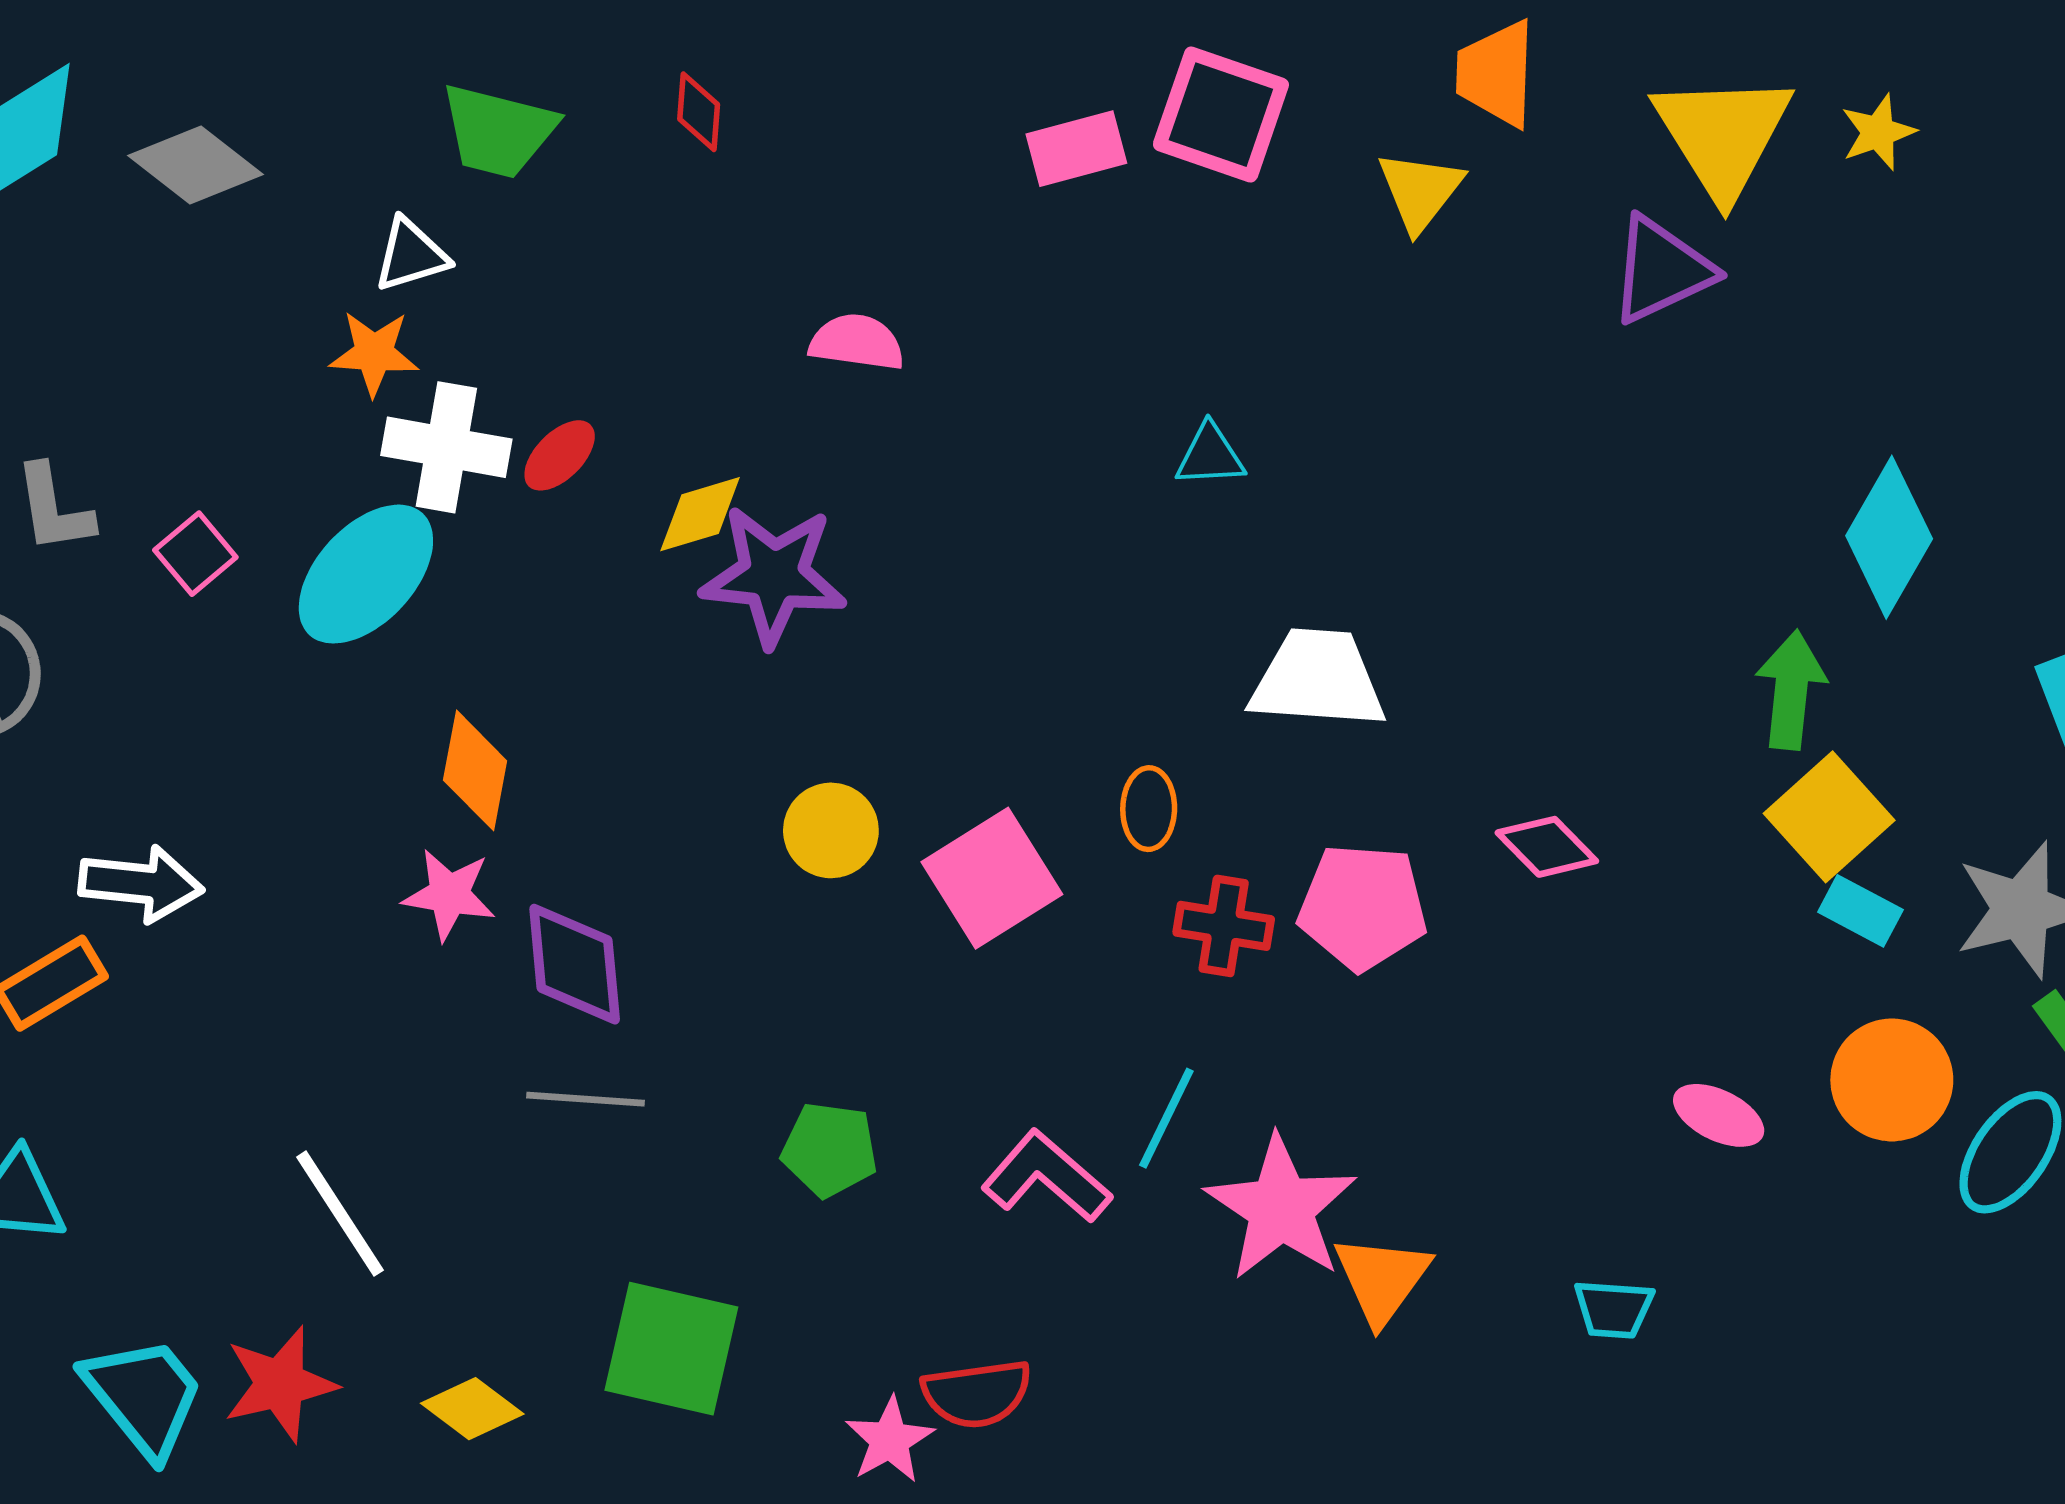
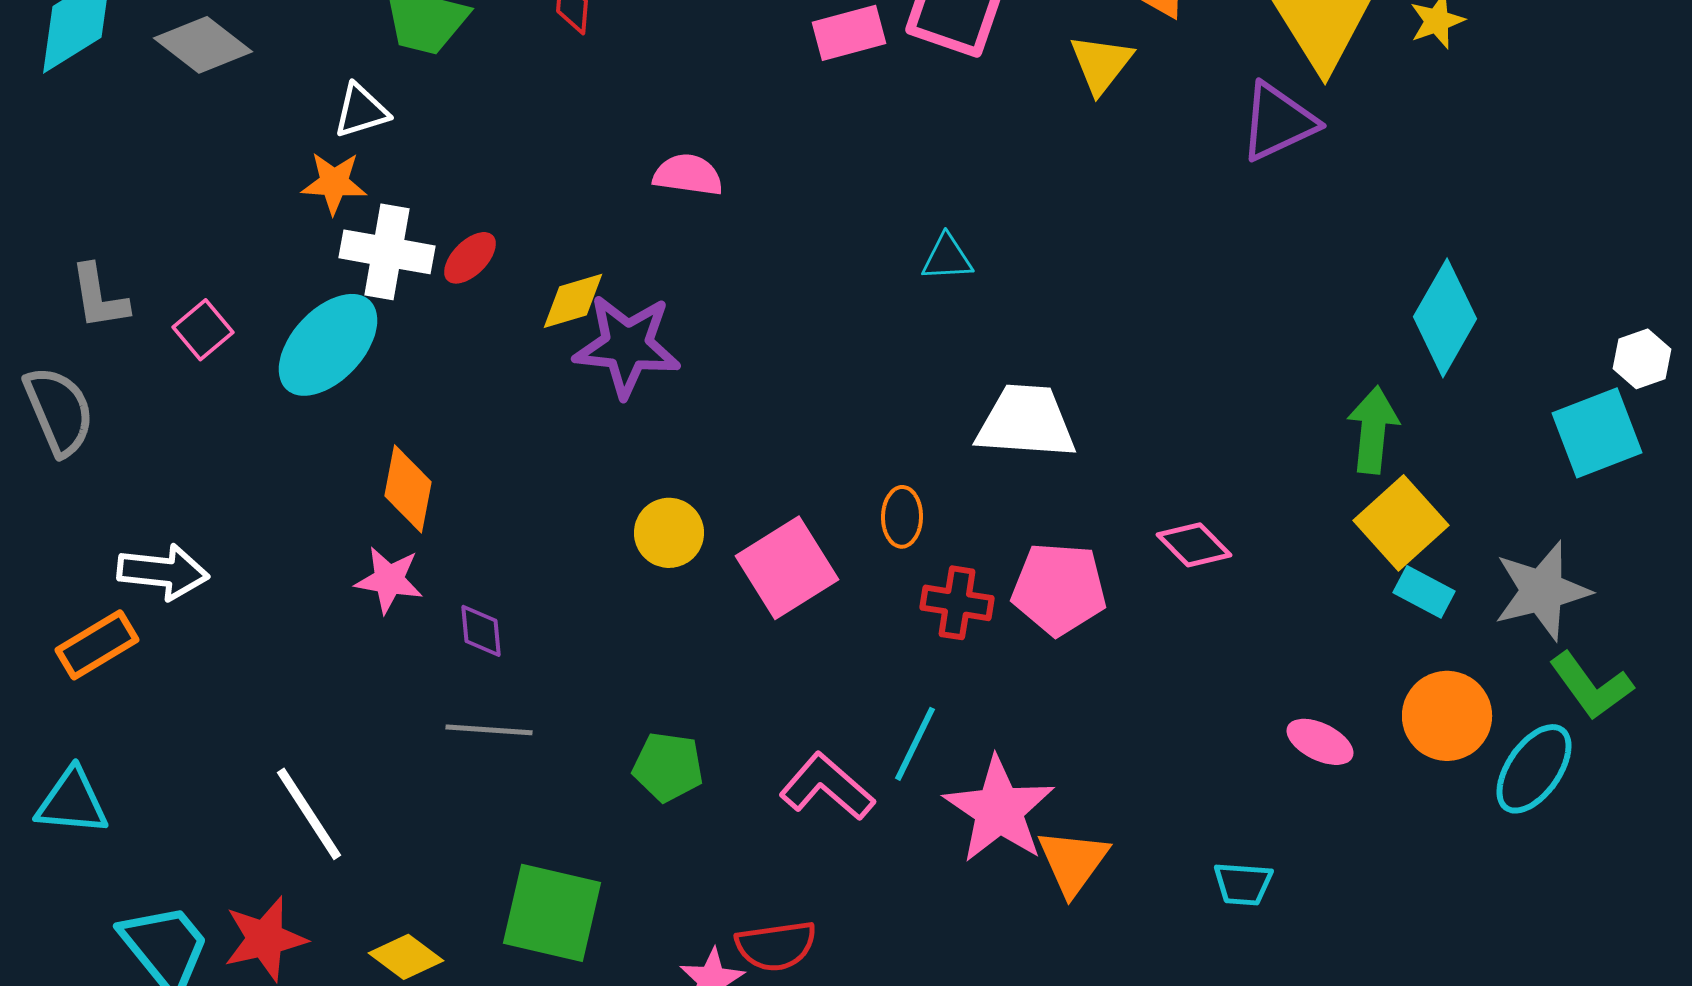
purple diamond: (575, 964) -> (481, 631), size x0.6

